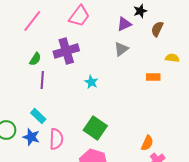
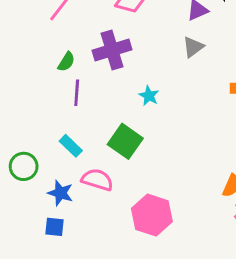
green square: (95, 128) -> (125, 141), moved
blue star: (31, 137) -> (60, 193), moved
pink semicircle: (56, 139) -> (97, 180), turned -75

